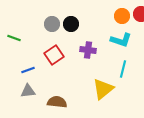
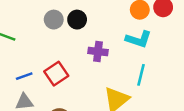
red square: (54, 55) -> (56, 74), moved

